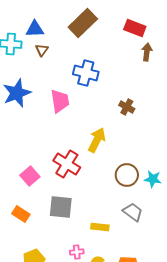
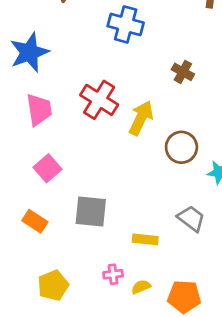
pink trapezoid: (60, 101) -> (39, 110), moved
red cross: (67, 164) -> (99, 100), moved
brown circle: (127, 175) -> (181, 147), moved

